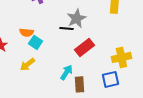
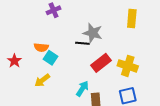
gray star: (76, 18) -> (93, 33), turned -30
yellow cross: (121, 57) -> (128, 66), moved, turned 30

